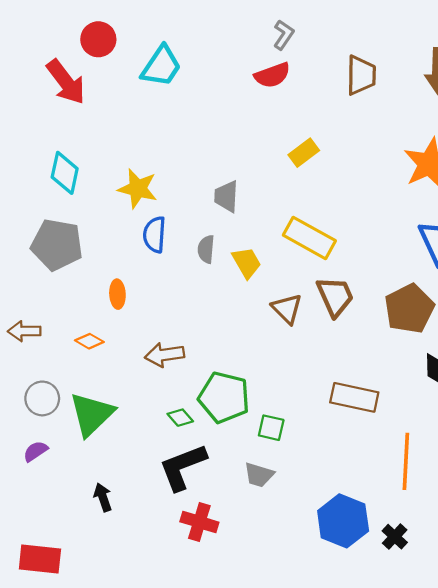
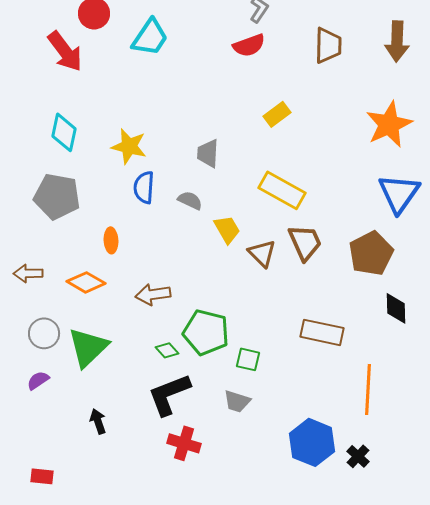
gray semicircle: (206, 249) -> (190, 200), turned 110
yellow trapezoid: (247, 263) -> (227, 229), moved
orange diamond: (89, 341) -> (86, 282), size x1.5
red rectangle: (40, 559) -> (42, 476), size x0.6

